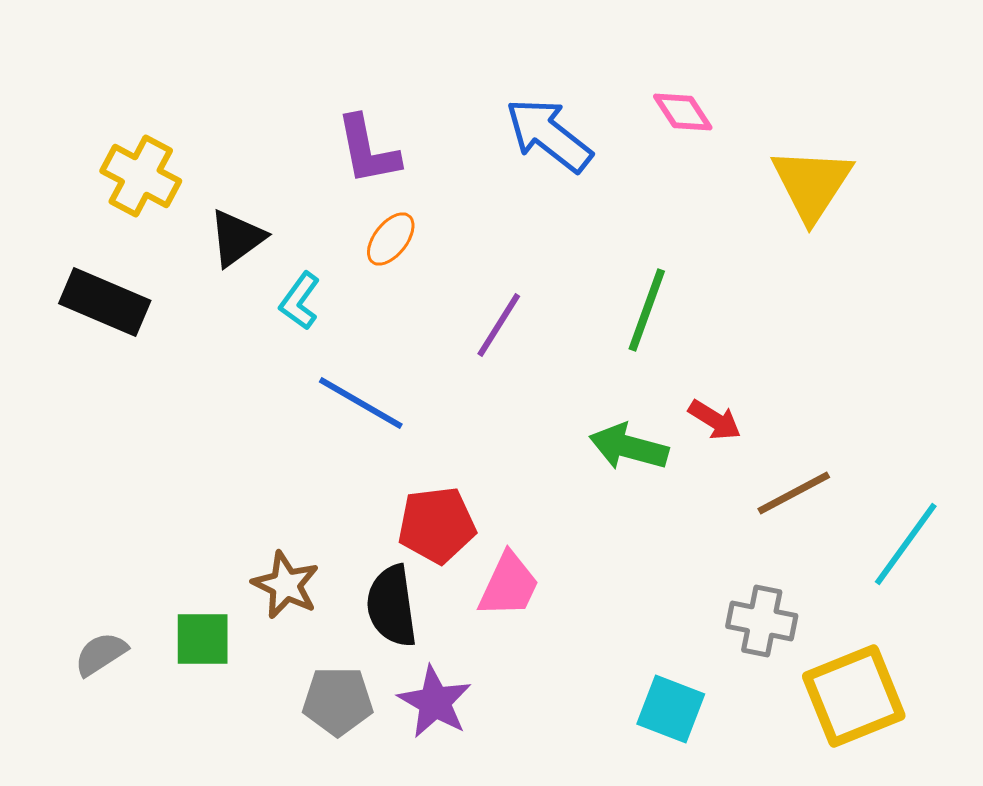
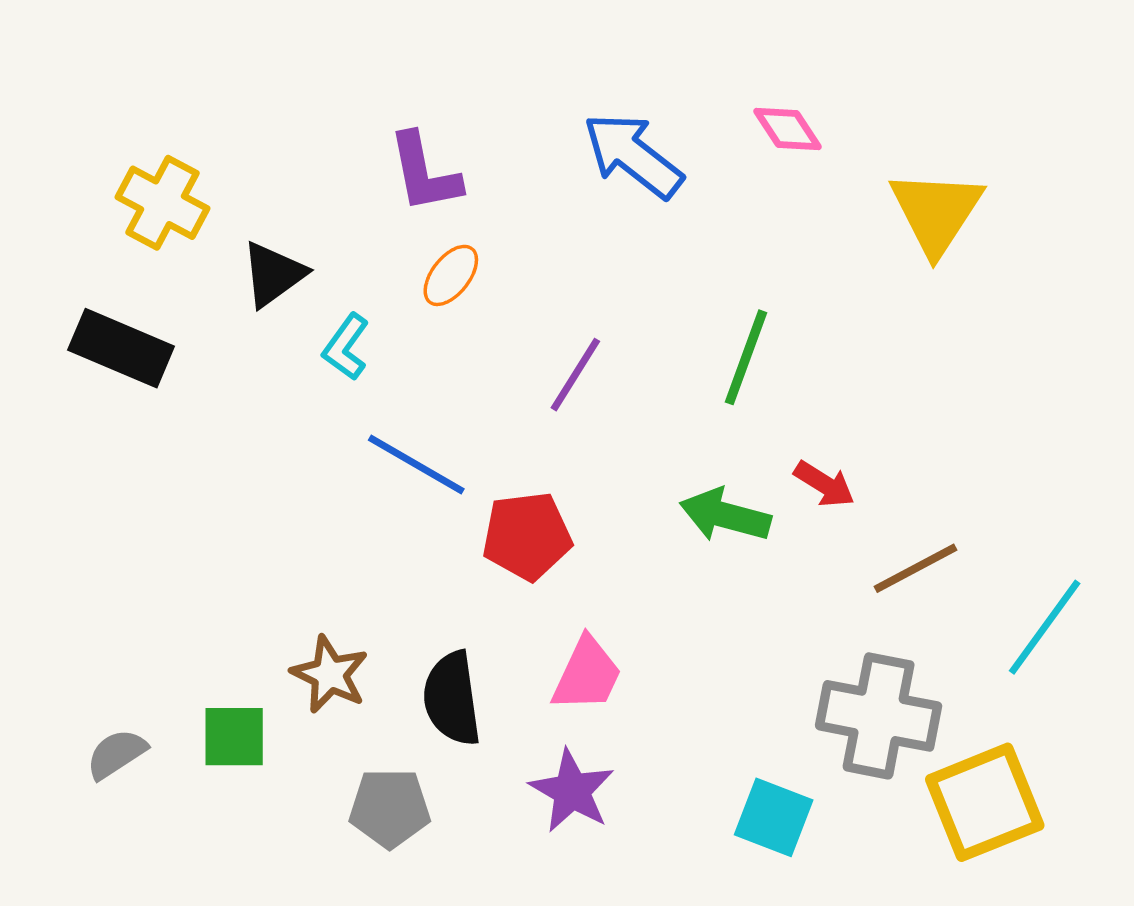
red pentagon: (437, 525) -> (527, 536), moved
gray cross: (762, 621) -> (879, 716), size x1.5
purple star: (435, 702) -> (572, 791), moved

